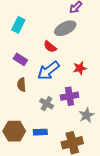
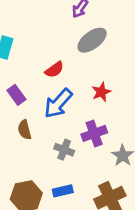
gray ellipse: (65, 28) -> (92, 40), moved
red semicircle: (50, 47) -> (54, 70), turned -64
purple rectangle: (20, 59) -> (16, 95), turned 32

